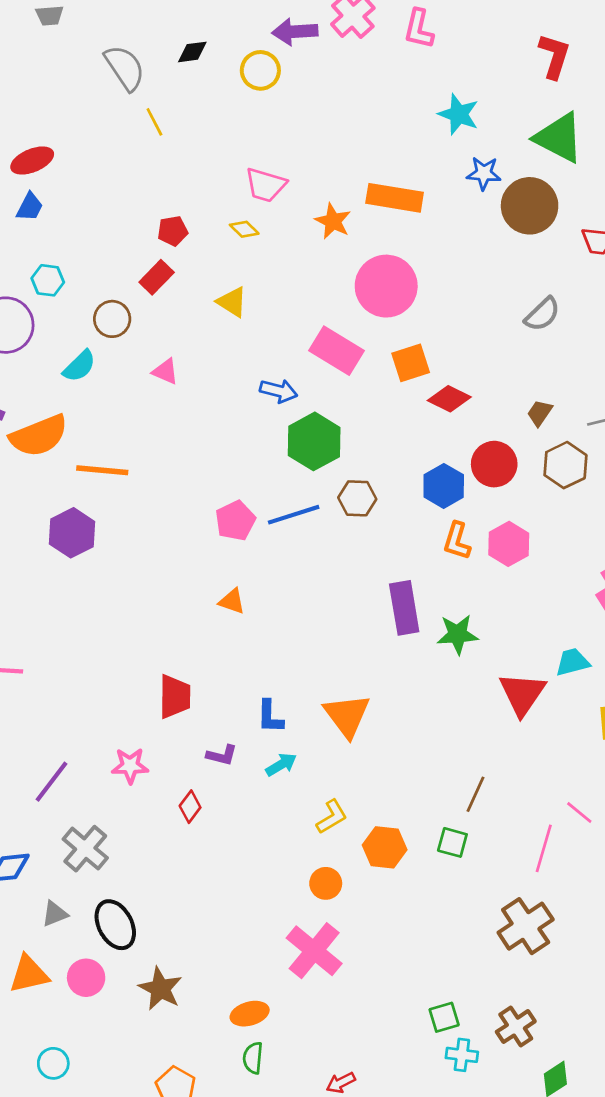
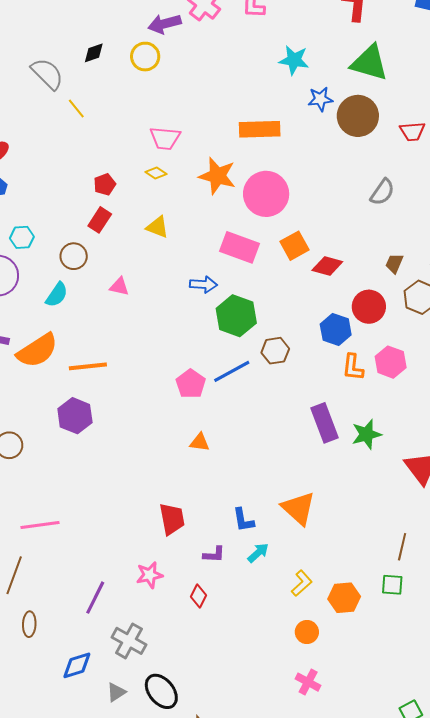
orange star: (333, 221) -> (217, 176), moved, size x1.4
pink cross: (314, 951) -> (308, 682), size x0.6

